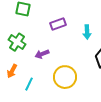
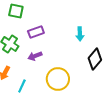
purple rectangle: (58, 24) -> (36, 32), moved

